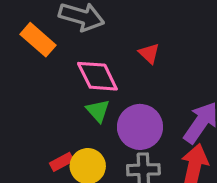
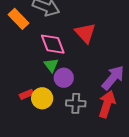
red triangle: (149, 53) -> (85, 33), size x1.6
purple circle: (140, 127) -> (64, 78), moved, size x0.7

